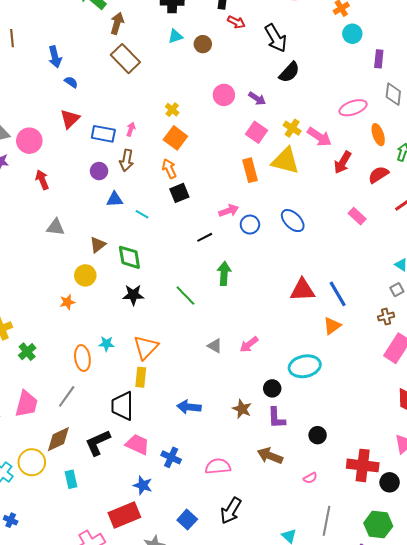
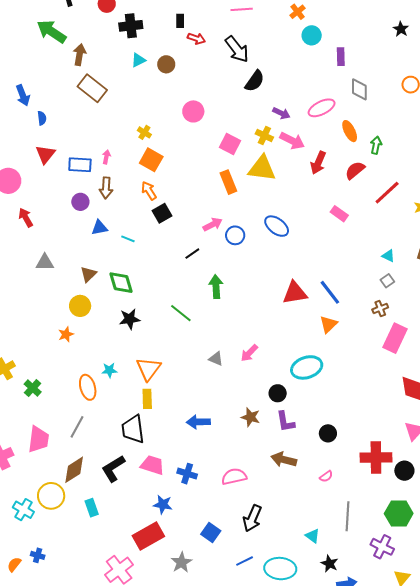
blue semicircle: (71, 82) -> (42, 118), turned 56
purple arrow: (257, 99) -> (281, 113), moved

